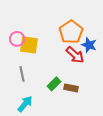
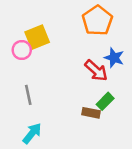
orange pentagon: (71, 32) -> (97, 21), moved
yellow square: (29, 45) -> (37, 37), moved, turned -30
green rectangle: (54, 84) -> (105, 101), moved

